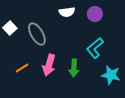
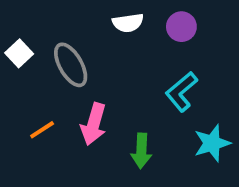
green arrow: (74, 68) -> (141, 151), moved
cyan star: (111, 75) -> (212, 143), turned -30

